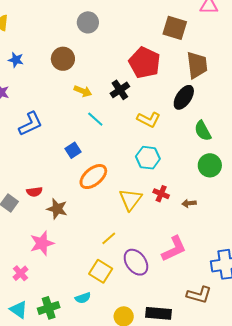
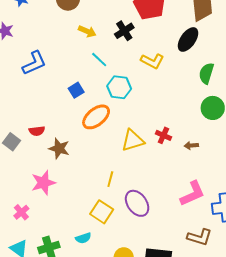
green semicircle: (203, 131) -> (206, 73), turned 45
cyan hexagon: (148, 158) -> (119, 87), moved
yellow triangle: (130, 199) -> (133, 140), turned 35
yellow line: (109, 238) -> (110, 179), turned -35
pink L-shape: (174, 249) -> (192, 194), moved

